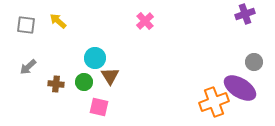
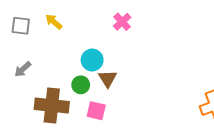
pink cross: (145, 21) -> (122, 22), moved
brown cross: (56, 84) -> (52, 106), moved, size x2.0

